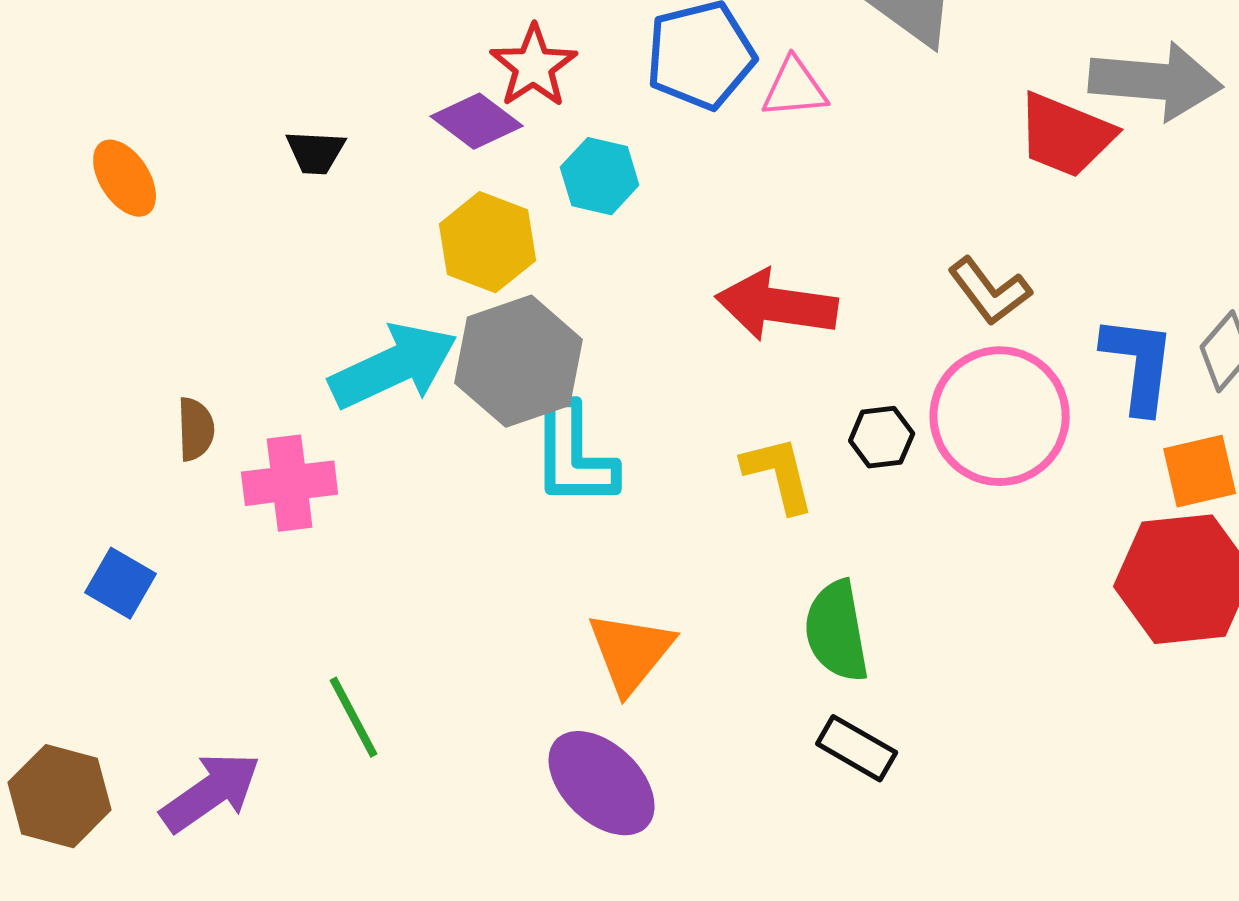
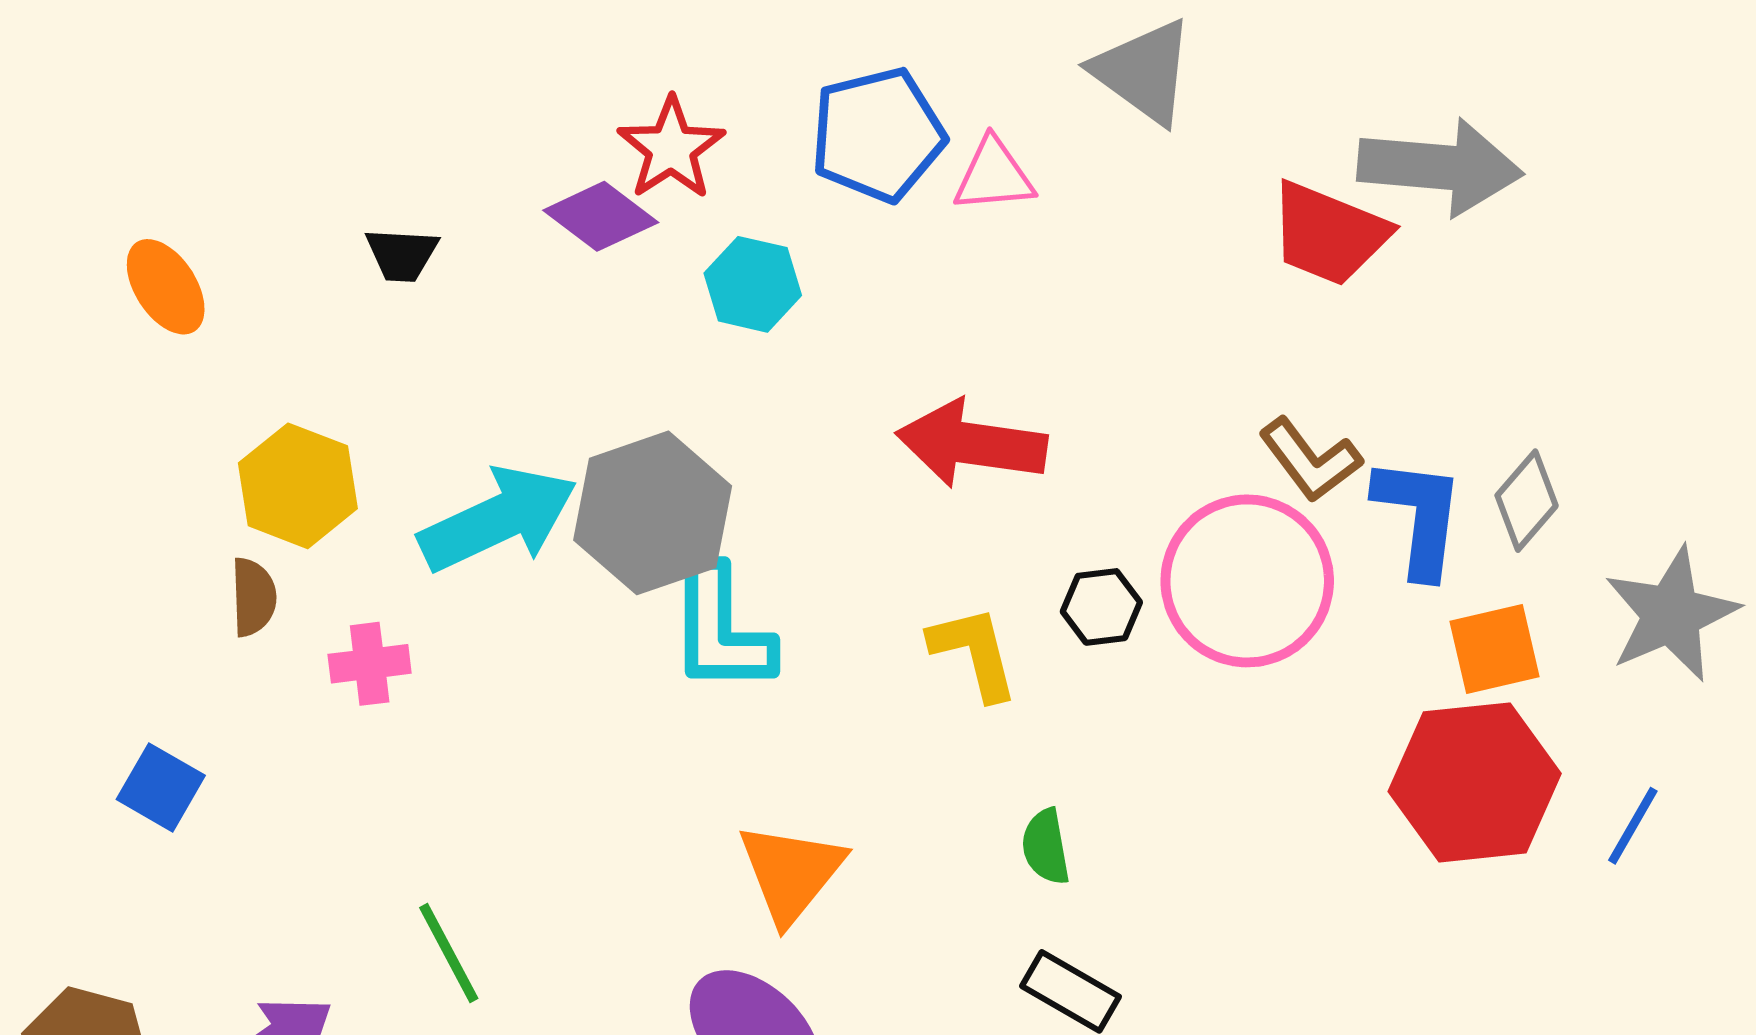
yellow hexagon: (488, 242) -> (298, 486), moved
brown L-shape: (990, 291) -> (1310, 460), moved
pink cross: (290, 483) -> (370, 664), size x0.7
green semicircle: (837, 631) -> (1046, 847), size x0.6

